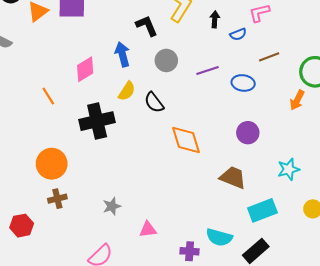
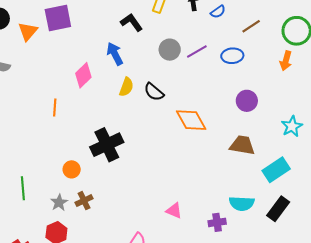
gray circle: (166, 60) -> (170, 50), moved
orange line: (48, 96) -> (55, 108), turned 48
black cross: (97, 121) -> (107, 145), moved
orange circle: (52, 164) -> (72, 169), size x0.6
gray star: (112, 206) -> (59, 202), moved
pink triangle: (148, 229) -> (174, 211), turned 42

